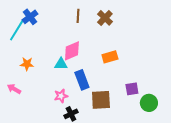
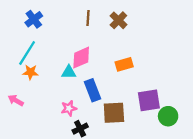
cyan line: (17, 30) -> (27, 53), moved
purple square: (132, 89) -> (149, 100), size x1.5

